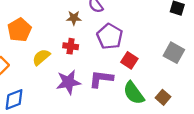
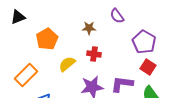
brown star: (74, 18) -> (89, 28), moved
purple pentagon: (110, 36) -> (144, 42), moved

